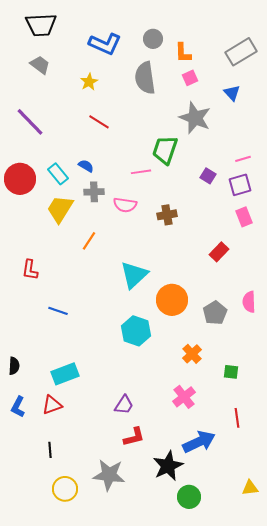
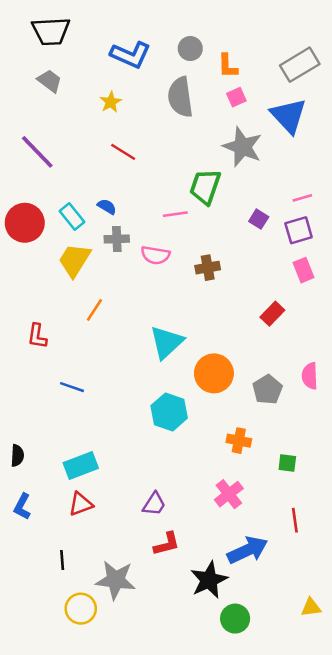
blue triangle: (232, 93) -> (289, 116), size x1.8
orange line: (89, 241) -> (94, 310), moved
orange cross: (192, 354) -> (239, 441), turned -36
red triangle: (52, 405) -> (81, 504), moved
gray star: (109, 475) -> (116, 580), moved

